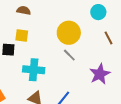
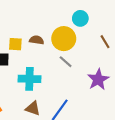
brown semicircle: (24, 10) -> (37, 40), moved
cyan circle: (98, 12) -> (80, 18), moved

